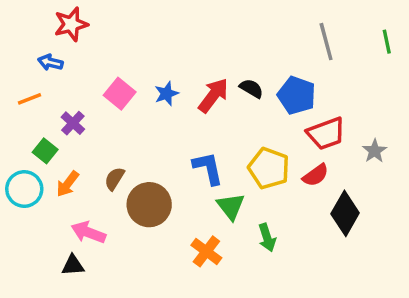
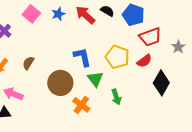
red arrow: (213, 95) -> (85, 15), turned -85
brown circle: (149, 205) -> (60, 83), moved

